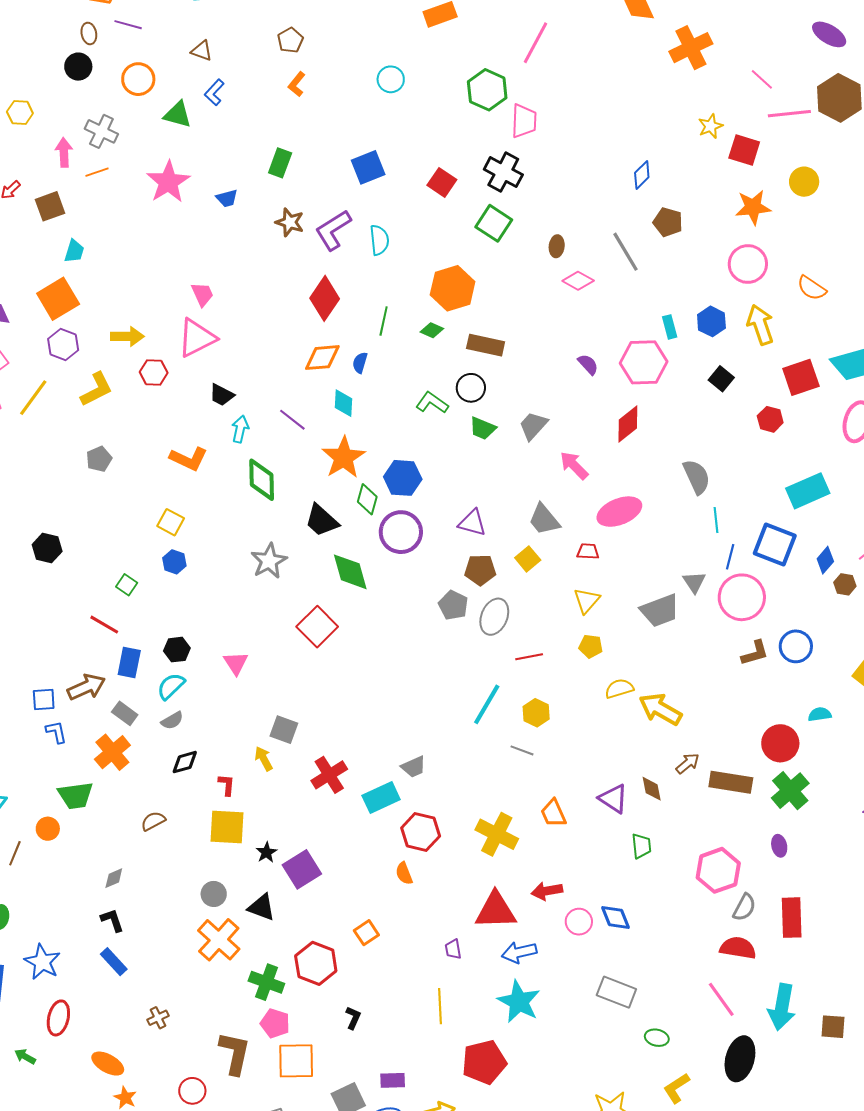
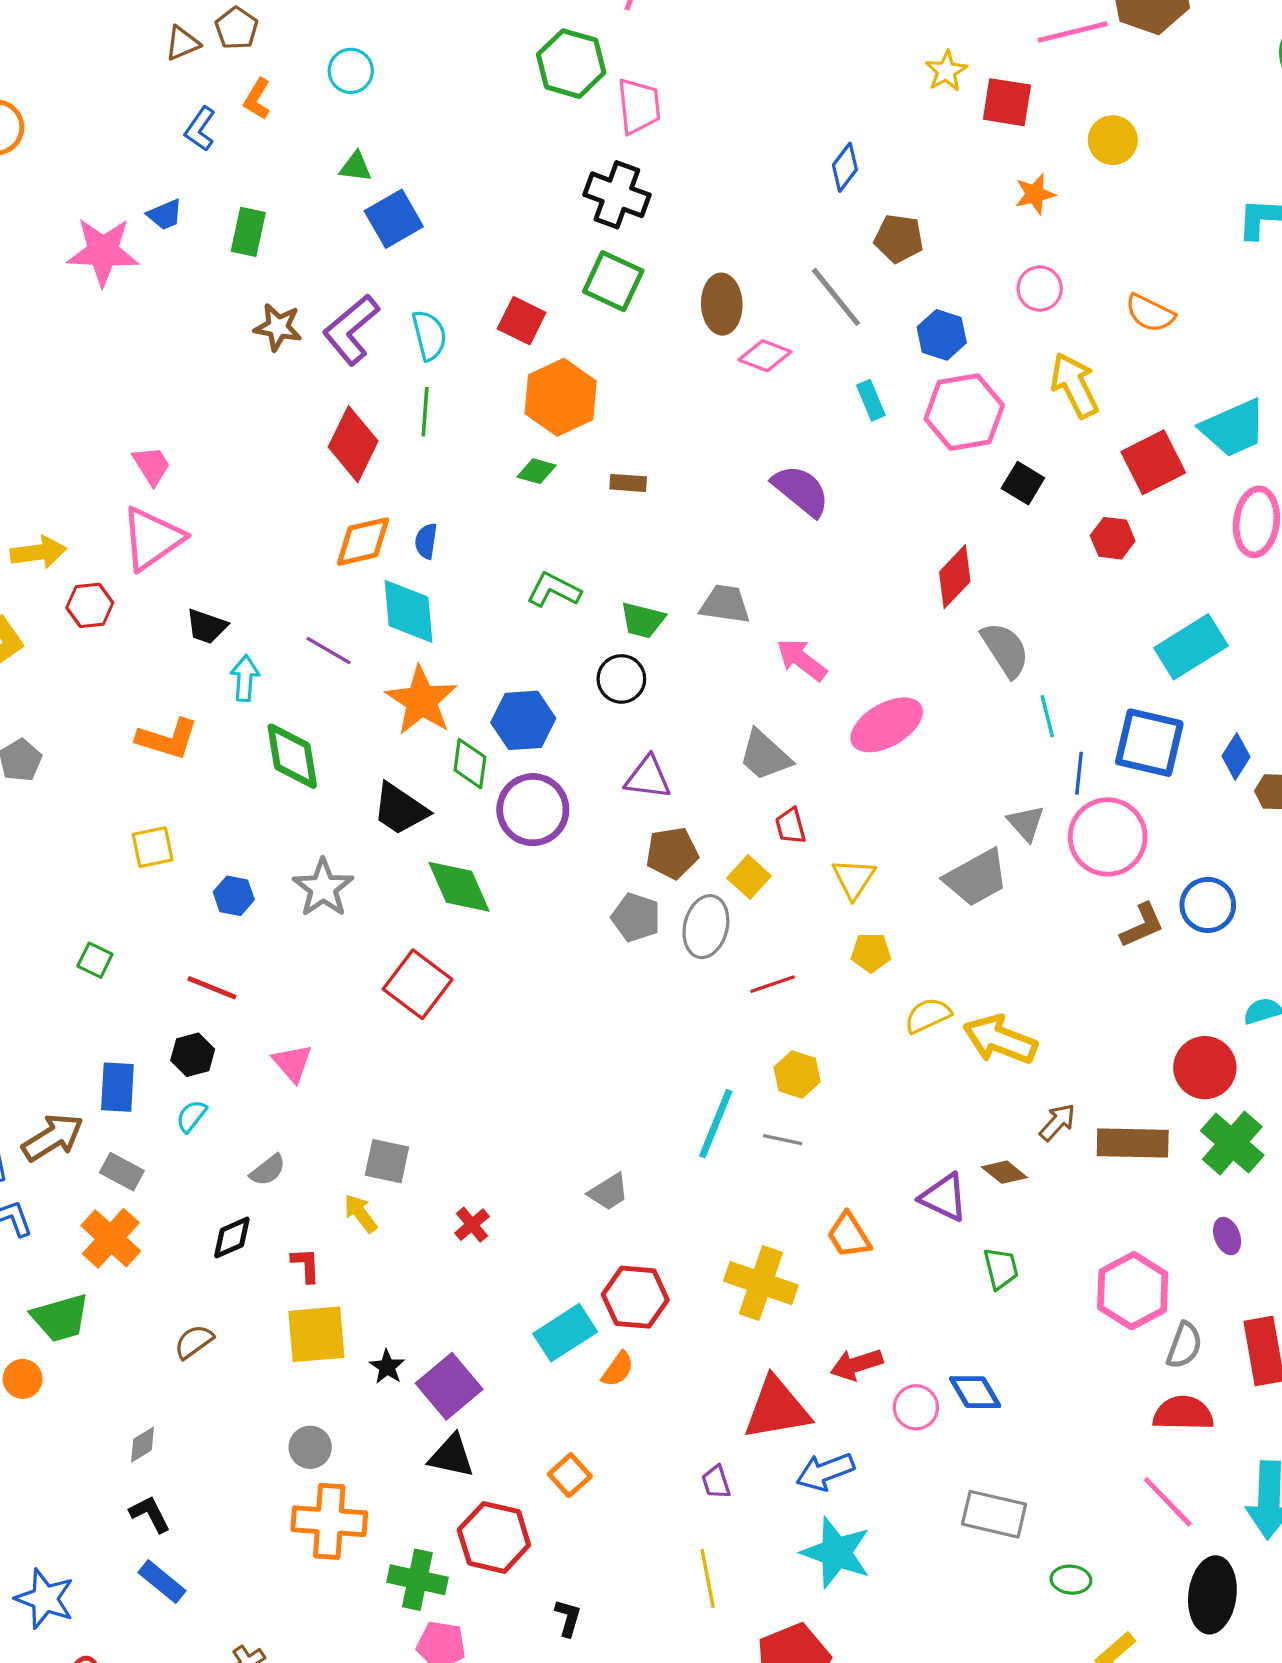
brown triangle: (202, 51) -> (182, 43), moved, turned -35
cyan circle: (391, 79) -> (351, 71), moved
blue L-shape: (214, 92) -> (200, 129), moved
green triangle: (178, 115) -> (356, 167), moved, size x0.7
pink star: (168, 182) -> (103, 252), moved, turned -30
red square: (442, 182) -> (522, 321), moved
blue trapezoid: (227, 198) -> (165, 215), moved
orange star: (753, 207) -> (1035, 194), size x0.7
brown ellipse: (557, 246) -> (722, 304), size x1.6
pink circle: (748, 264) -> (1040, 289), size x0.7
green line: (384, 321) -> (425, 412), moved
blue hexagon: (711, 321) -> (942, 335), moved
cyan rectangle: (670, 327) -> (871, 400), moved
brown rectangle: (486, 345) -> (628, 483), size x0.6
pink hexagon: (644, 362) -> (964, 412), moved
purple semicircle: (588, 364) -> (801, 491), size x1.6
black circle: (471, 388) -> (621, 679), moved
cyan diamond: (343, 403) -> (408, 611), size x1.5
red diamond: (628, 424) -> (955, 577), moved
gray trapezoid: (533, 426) -> (725, 604), turned 64
yellow square: (171, 522) -> (153, 847), turned -32
red trapezoid: (588, 551) -> (790, 826), moved, turned -100
yellow square: (528, 559) -> (749, 877), moved
blue hexagon: (174, 562) -> (234, 896), moved
red line: (104, 625) -> (212, 988), moved
cyan semicircle: (171, 686) -> (191, 1116), size x0.7
cyan line: (487, 704) -> (716, 1124), moved
gray semicircle: (172, 720) -> (268, 1170), moved
red cross: (329, 775) -> (472, 1225), size x0.6
brown diamond: (652, 789) -> (1004, 1172), turned -32
cyan rectangle: (381, 798) -> (565, 1333), moved
orange semicircle: (404, 873) -> (618, 1369), turned -115
black triangle: (262, 907) -> (451, 1456), moved
orange cross: (219, 940) -> (329, 1521), turned -30

